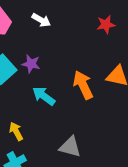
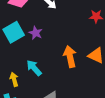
cyan arrow: (44, 96) -> (34, 68), moved

